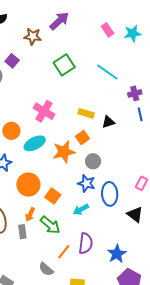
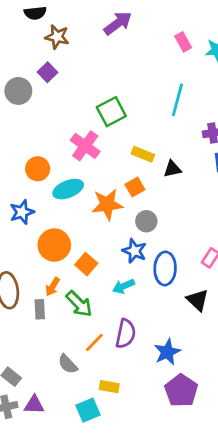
brown star: (33, 36) -> (57, 37), moved
green square: (64, 65) -> (111, 112), moved
cyan line: (107, 72) -> (177, 100), turned 65

